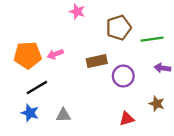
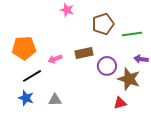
pink arrow: (55, 54) -> (55, 59), moved
brown star: (157, 104) -> (129, 79), moved, size x1.6
red triangle: (127, 119) -> (120, 103), moved

